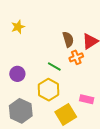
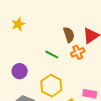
green line: (54, 67) -> (52, 55), moved

